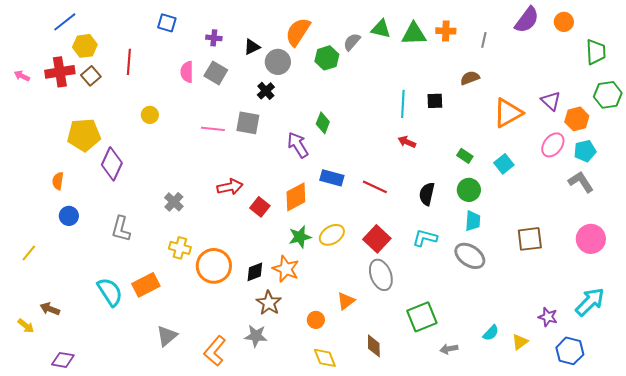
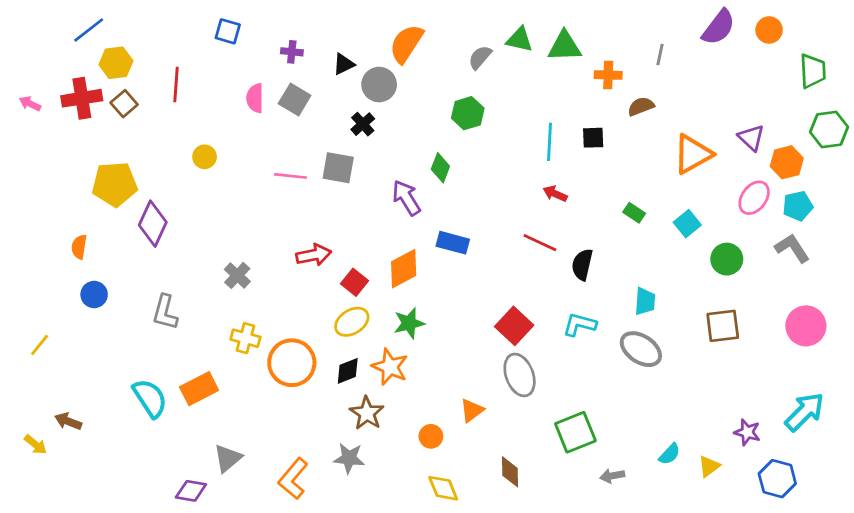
orange cross: (446, 31) -> (608, 75), moved
green hexagon: (327, 58) -> (468, 113), moved
red line: (375, 187) -> (540, 243), moved
green circle: (469, 190) -> (727, 259), moved
yellow ellipse: (332, 235) -> (352, 322), moved
purple diamond: (63, 360) -> (191, 491), moved

